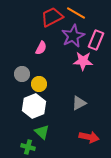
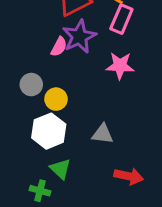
purple star: (73, 36) -> (79, 37), moved
pink rectangle: (96, 40) -> (121, 19), moved
gray triangle: (79, 103) -> (103, 134), moved, turned 35

